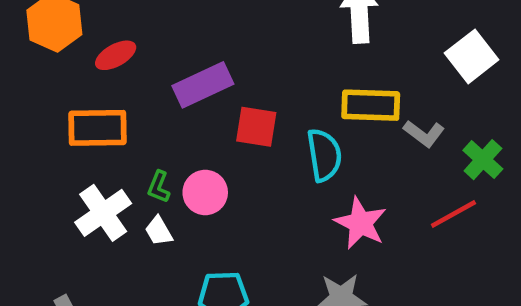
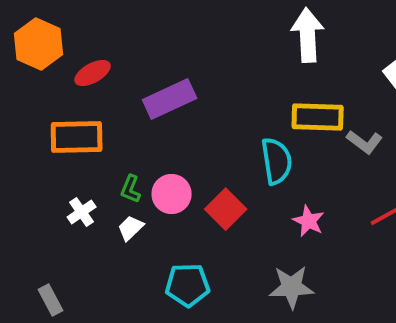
red square: (256, 127) -> (226, 209), moved, turned 36
white cross: (103, 213) -> (82, 212), size x0.6
pink star: (360, 223) -> (309, 221), size x0.7
white trapezoid: (159, 231) -> (131, 228), turned 76

